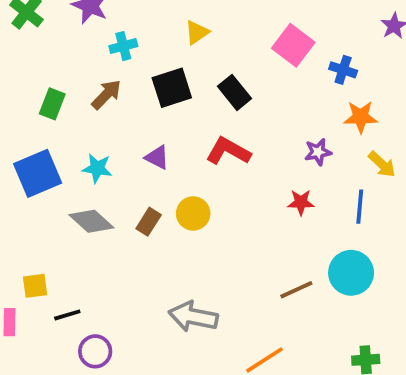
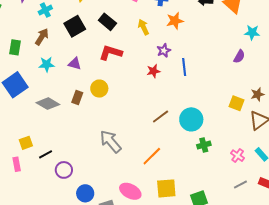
purple star: (318, 152) -> (164, 51), moved
yellow arrow: (382, 164) -> (143, 27), moved, turned -147
cyan star: (97, 168) -> (47, 64), moved
cyan circle: (351, 273) -> (191, 119), moved
gray arrow: (193, 317) -> (110, 141), turned 50

